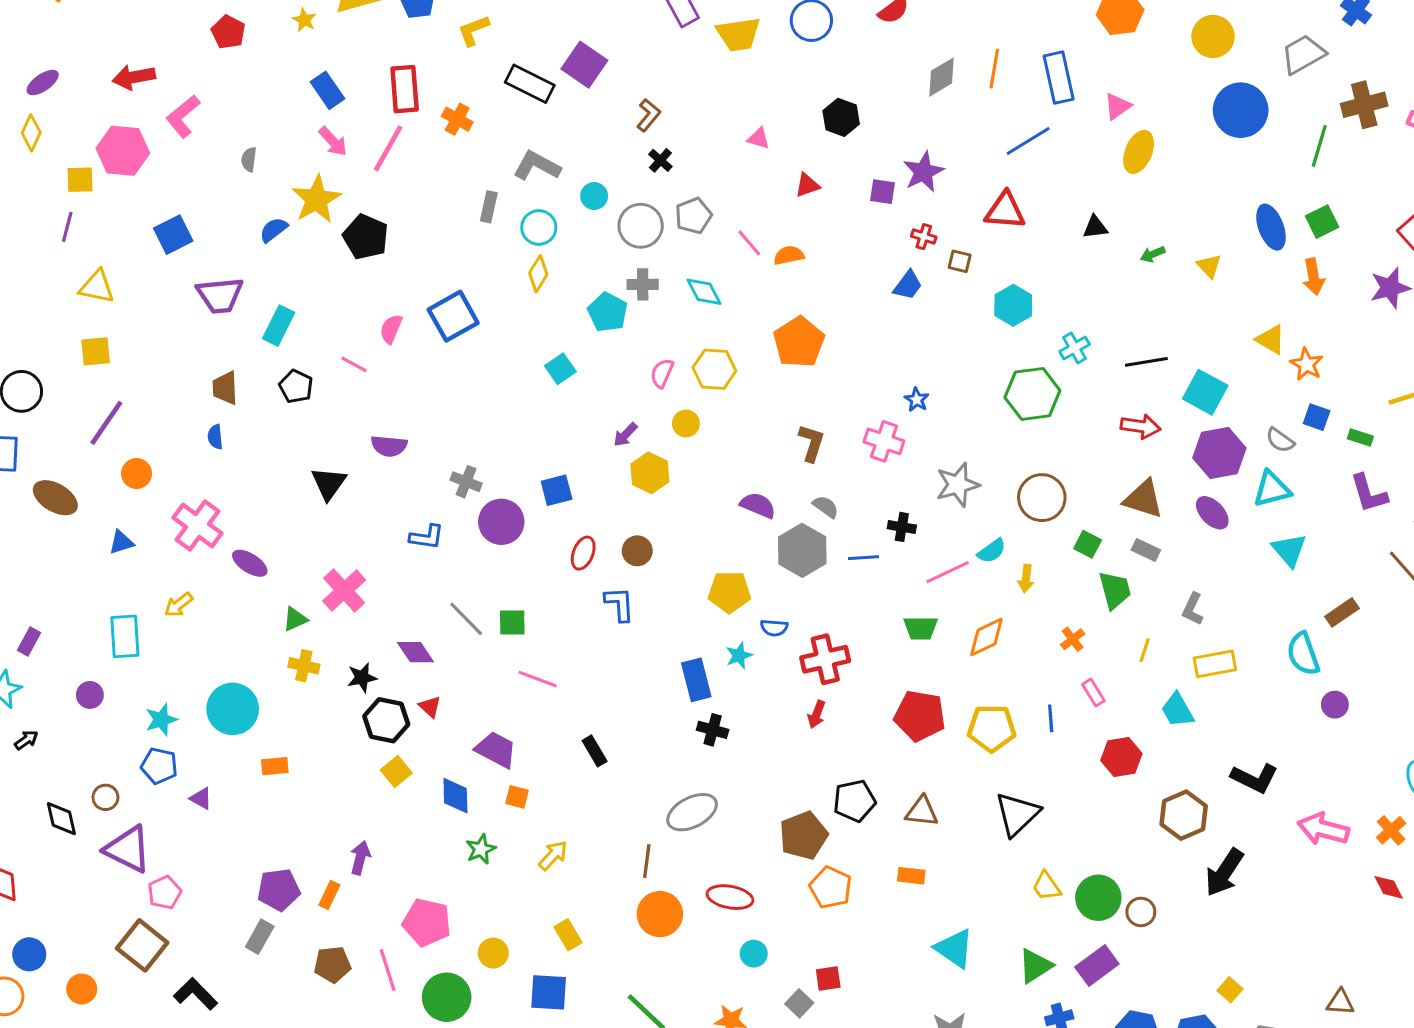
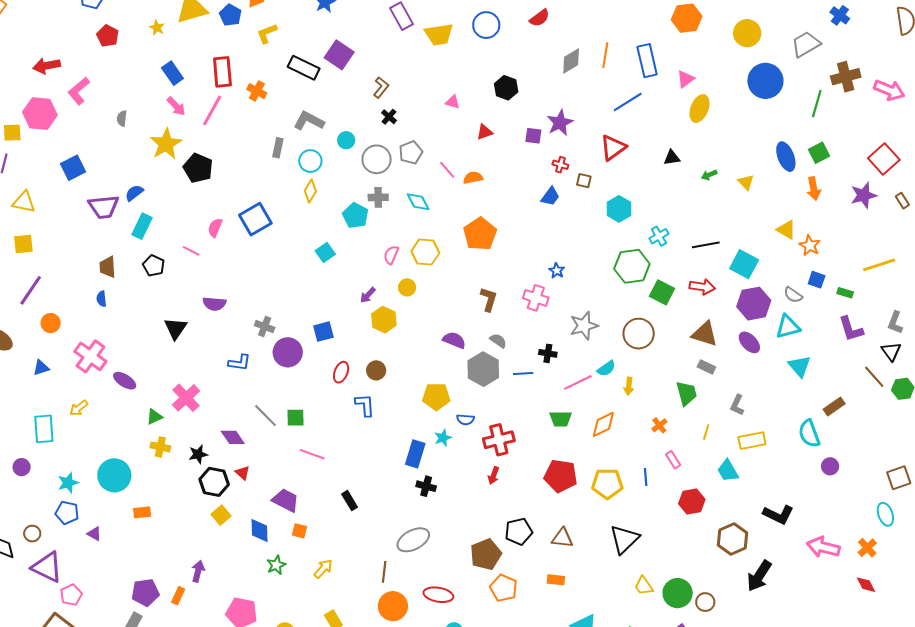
red triangle: (1005, 211) -> (613, 148), turned -40
blue semicircle: (274, 230) -> (134, 193), moved
green square: (1088, 544) -> (662, 292), moved, size x1.4
blue rectangle: (696, 680) -> (415, 454), turned 32

